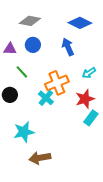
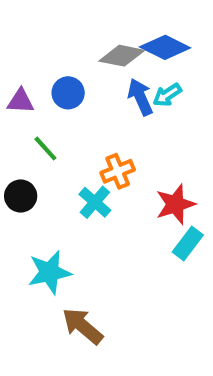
gray diamond: (30, 21) -> (122, 56), moved
cyan arrow: (89, 73) -> (167, 95), moved
orange cross: (57, 83) -> (118, 171), size x0.7
brown arrow: (40, 158) -> (83, 326), turned 50

